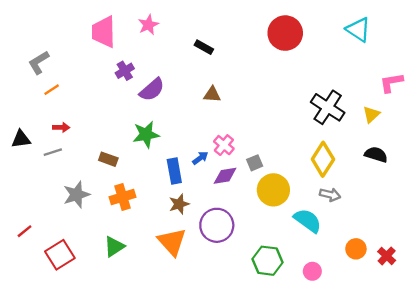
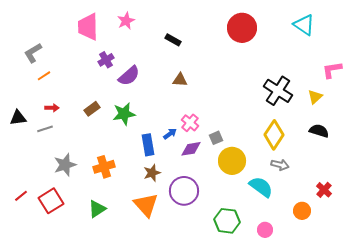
brown rectangle: (108, 159) -> (92, 109), moved, turned -56
red square: (60, 255) -> (51, 201), moved
red cross: (387, 256) -> (324, 190), moved

